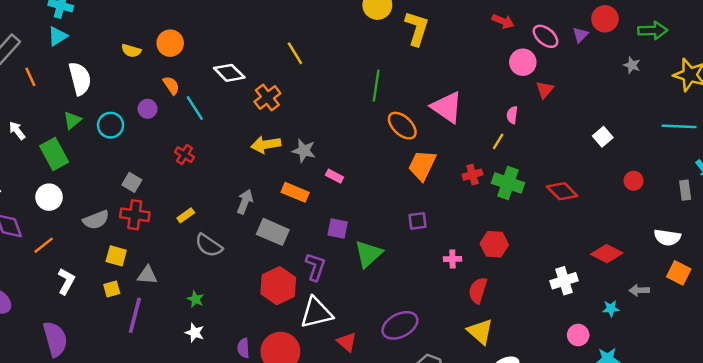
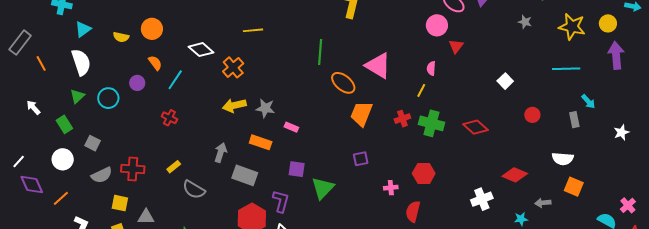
cyan triangle: (58, 36) -> (83, 29), moved
yellow line: (295, 53) -> (253, 30), turned -60
cyan line: (195, 108) -> (175, 80), turned 70
green rectangle: (54, 154) -> (64, 124), size x0.7
gray square: (132, 182) -> (93, 143), moved

